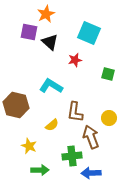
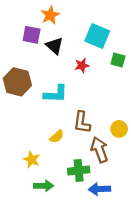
green square: (108, 74) -> (118, 60), moved
cyan L-shape: (51, 86) -> (56, 94), turned 150
brown hexagon: (16, 105) -> (17, 82), moved

